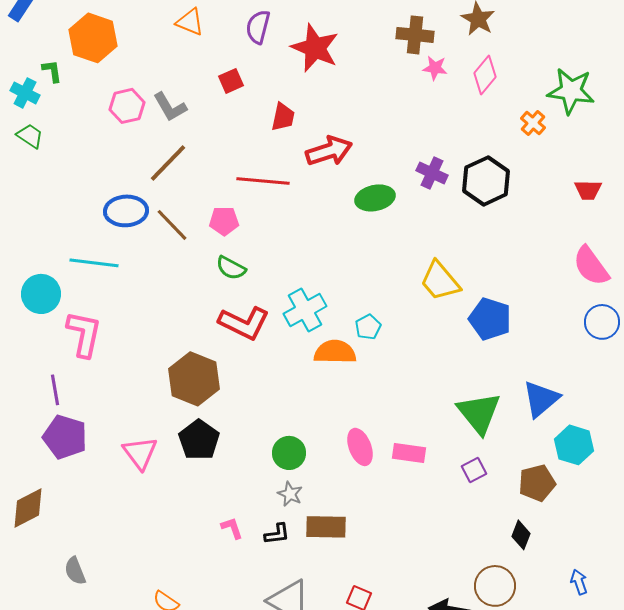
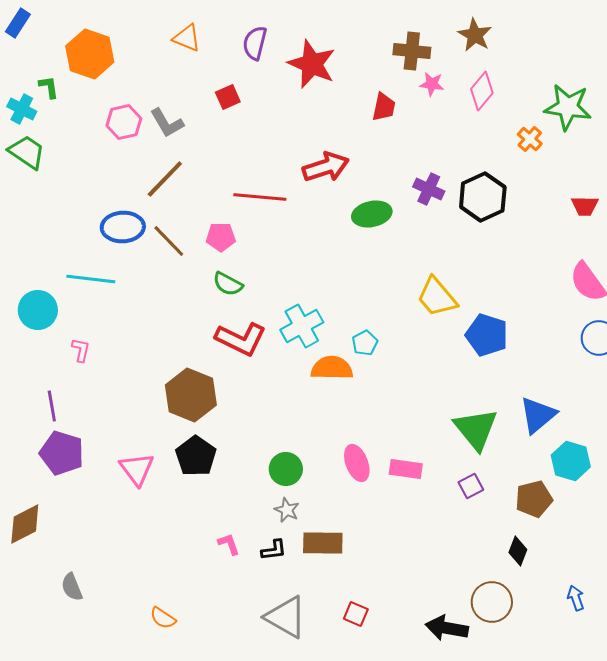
red trapezoid: (283, 117) -> (384, 107), moved
green trapezoid: (30, 136) -> (27, 152), size x1.4
pink L-shape: (84, 334) -> (81, 350), size x0.5

